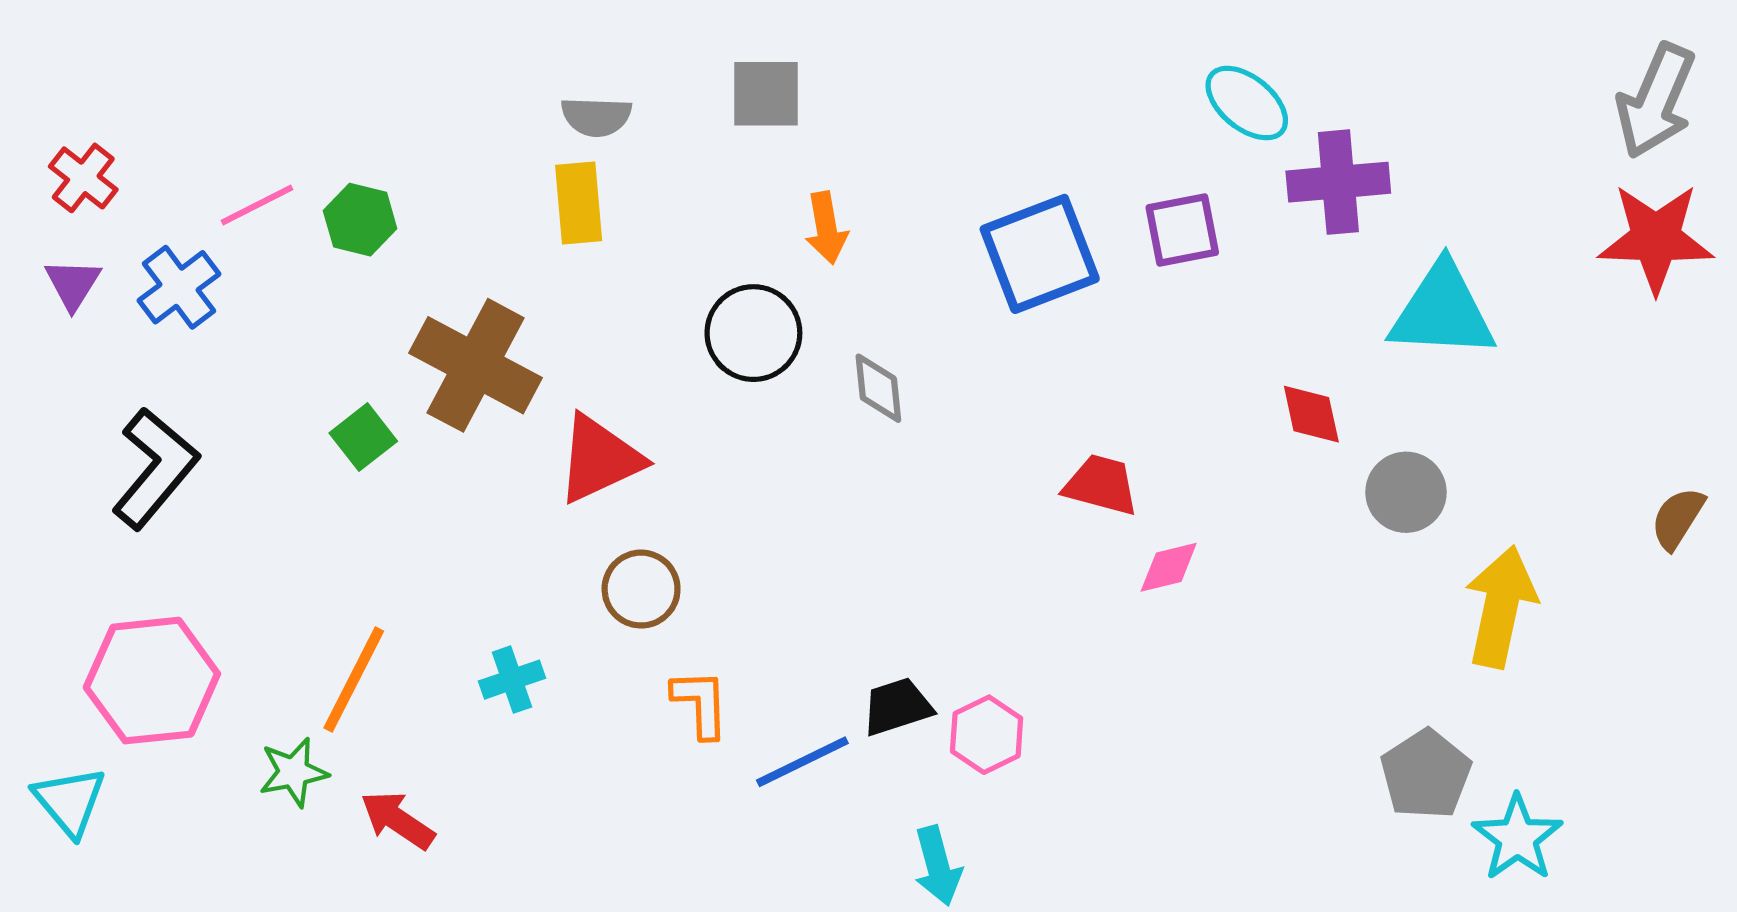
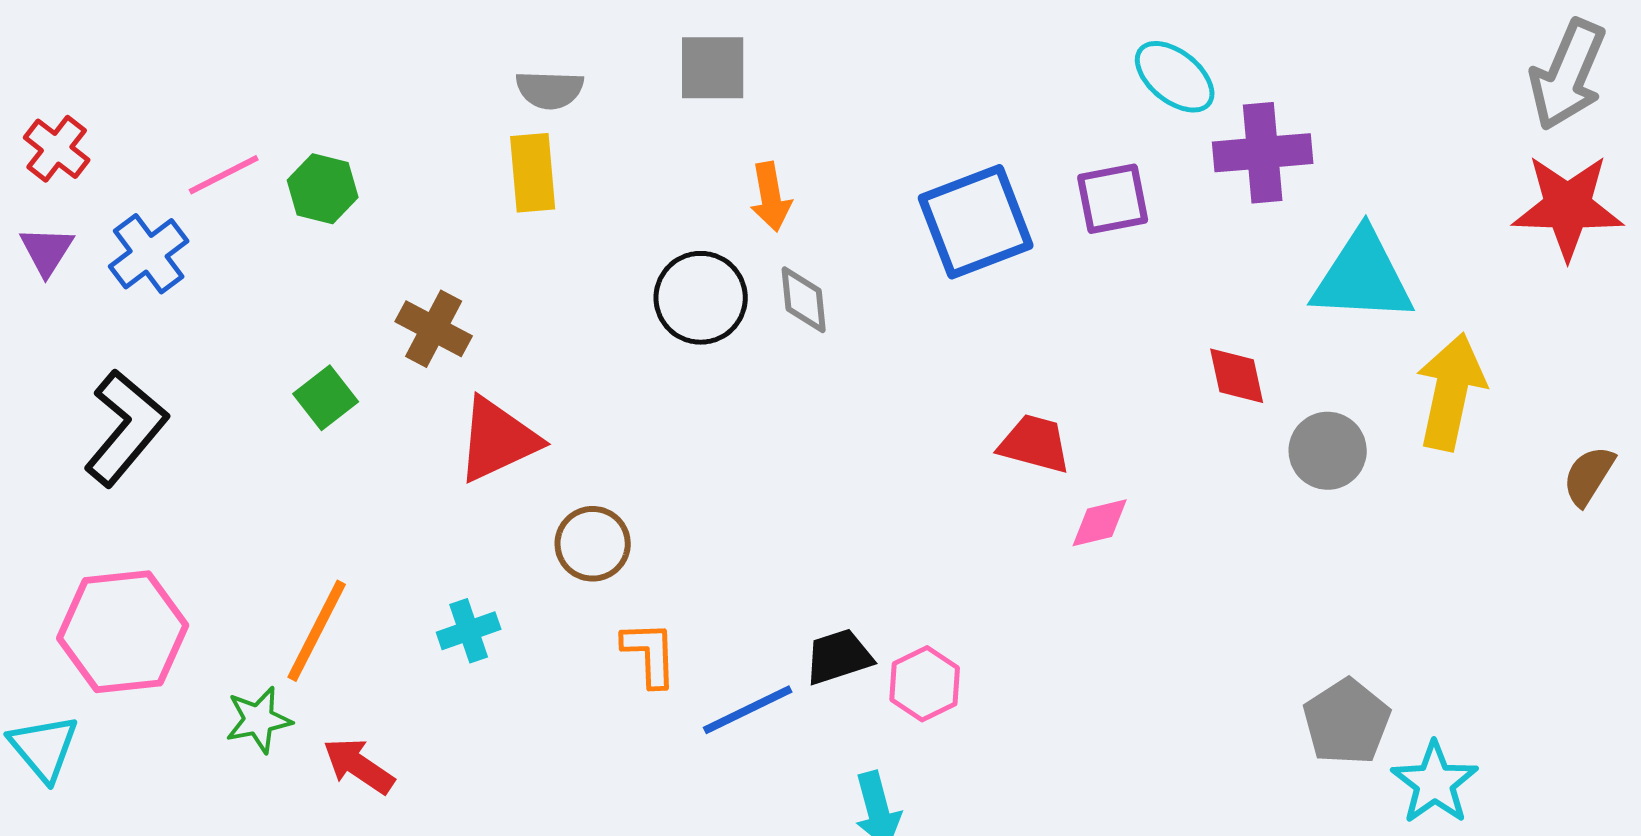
brown cross: (476, 365) -> (434, 329), size x0.6
gray diamond: (878, 388) -> (804, 300), moved
red triangle: (599, 459) -> (498, 440), moved
yellow arrow: (1501, 607) -> (1451, 392), moved

